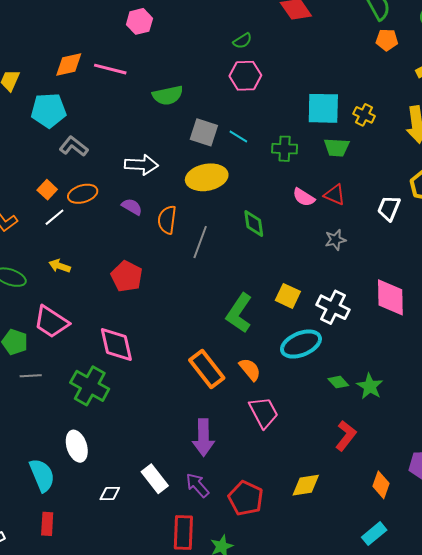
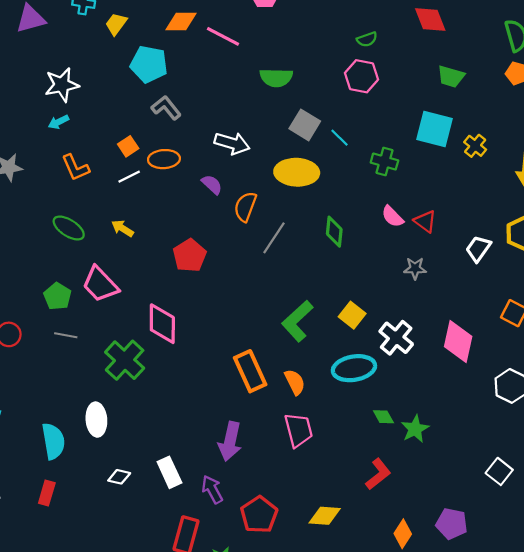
green trapezoid: (337, 147) -> (451, 76), moved

